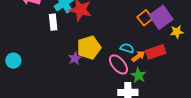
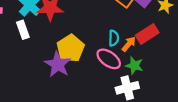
cyan semicircle: (127, 48) -> (114, 38), turned 88
purple star: (75, 58) -> (58, 64), size x1.6

